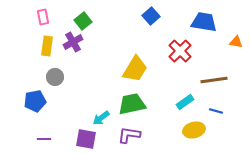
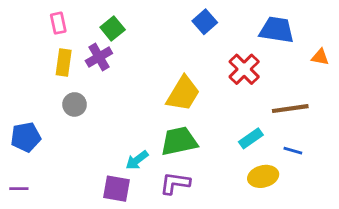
blue pentagon: (35, 101) -> (26, 137), moved
purple line: (44, 139) -> (19, 189), moved

